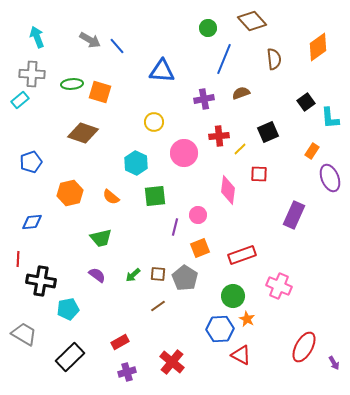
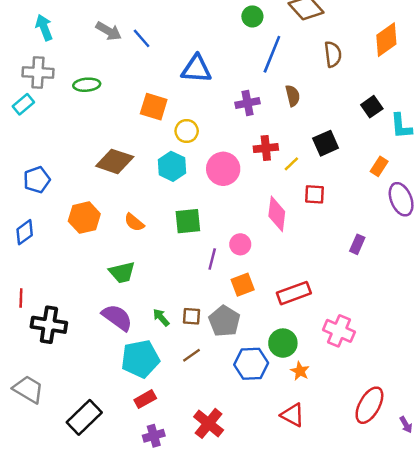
orange square: (100, 92) -> (154, 107), moved
brown semicircle: (241, 93) -> (293, 96), turned 96
brown diamond: (83, 133) -> (115, 161), moved
cyan hexagon: (136, 163) -> (172, 166), moved
purple rectangle: (294, 215) -> (357, 244), size x0.6
blue diamond: (32, 222) -> (25, 232), moved, turned -30
purple semicircle: (97, 275) -> (117, 317), size x1.5
green arrow: (133, 275) -> (161, 317), turned 91
cyan pentagon: (68, 309) -> (140, 359), moved, size x1.4
blue hexagon: (220, 329) -> (251, 364), moved

